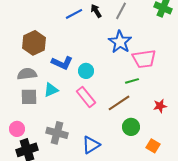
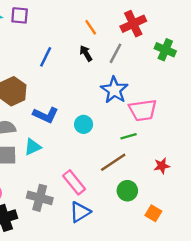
blue line: (74, 14) -> (46, 57), moved, turned -36
cyan circle: (86, 71) -> (84, 124), moved
pink rectangle: (86, 97) -> (74, 182), moved

